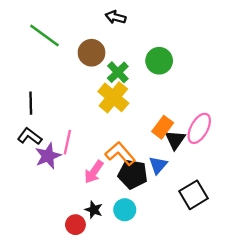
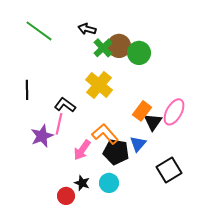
black arrow: (116, 17) -> (87, 29), moved
brown circle: (92, 53) -> (119, 46), moved
green cross: (118, 72) -> (103, 48), moved
black L-shape: (30, 136) -> (65, 105), moved

